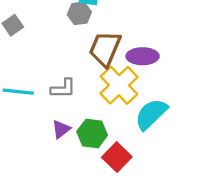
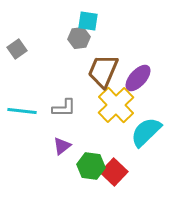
purple ellipse: (143, 56) -> (138, 78), turned -48
green hexagon: (92, 133) -> (91, 166), moved

